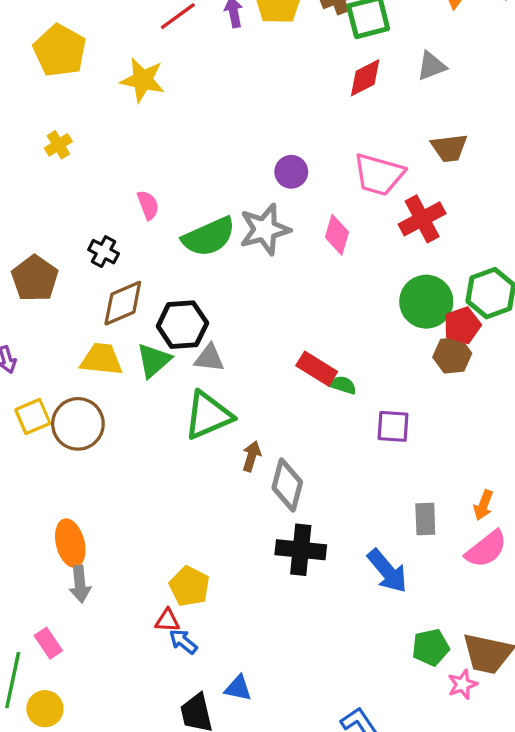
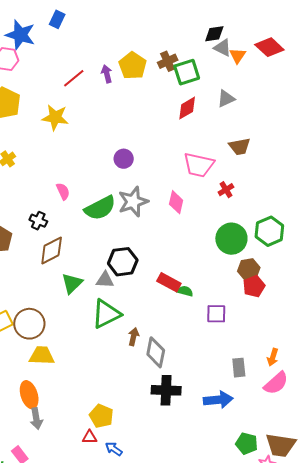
purple circle: (291, 172) -> (124, 159), moved
red cross: (422, 219) -> (226, 190), size x0.6
black hexagon: (182, 325) -> (123, 262), moved
red pentagon: (462, 325) -> (254, 286), moved
yellow trapezoid: (101, 359) -> (42, 356), moved
blue arrow: (387, 571) -> (218, 400), turned -52
blue arrow: (183, 642) -> (114, 449), moved
green pentagon: (431, 647) -> (247, 443), turned 30

